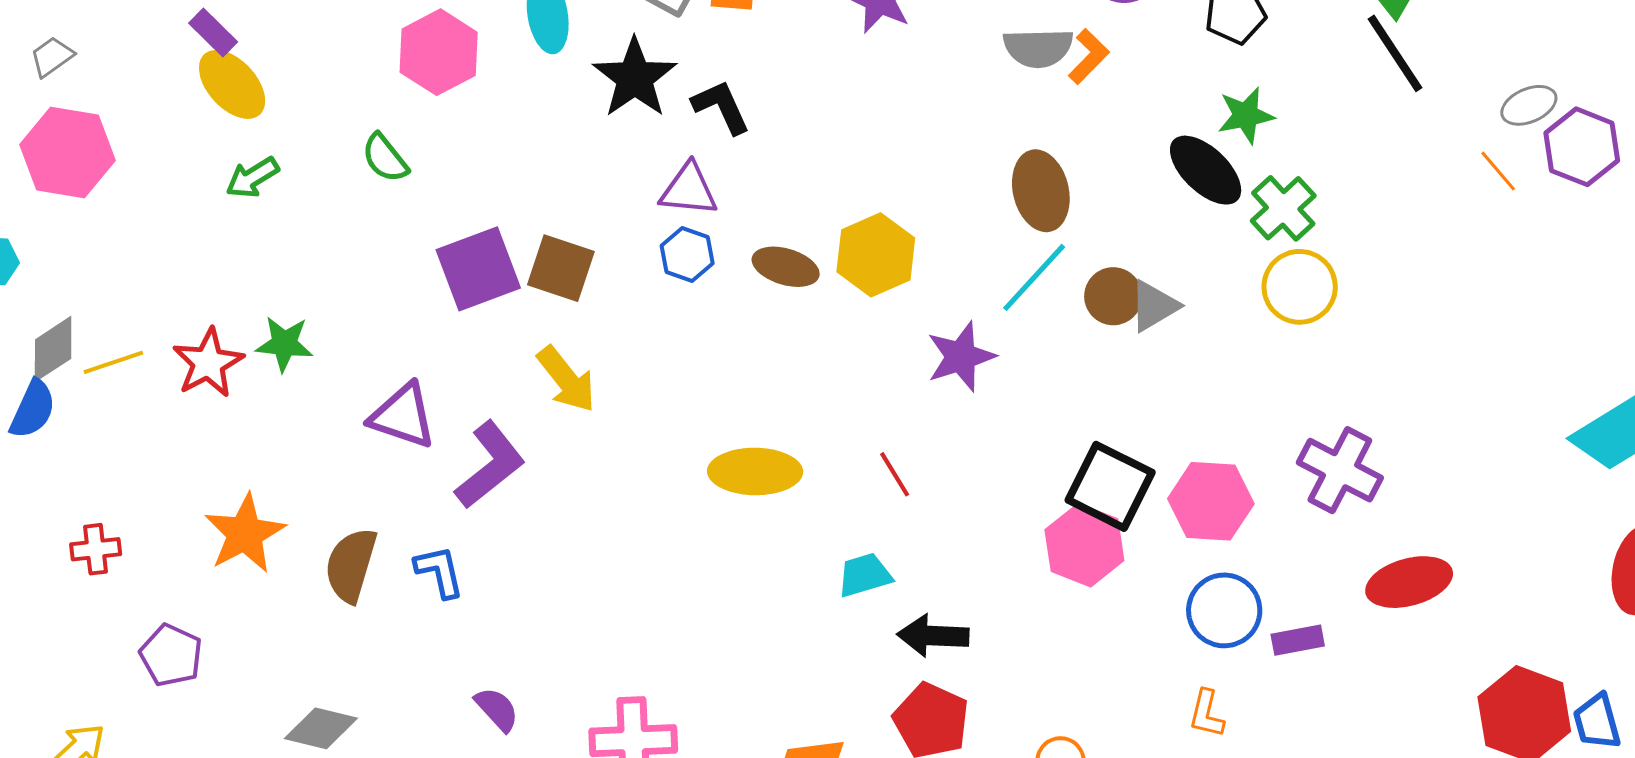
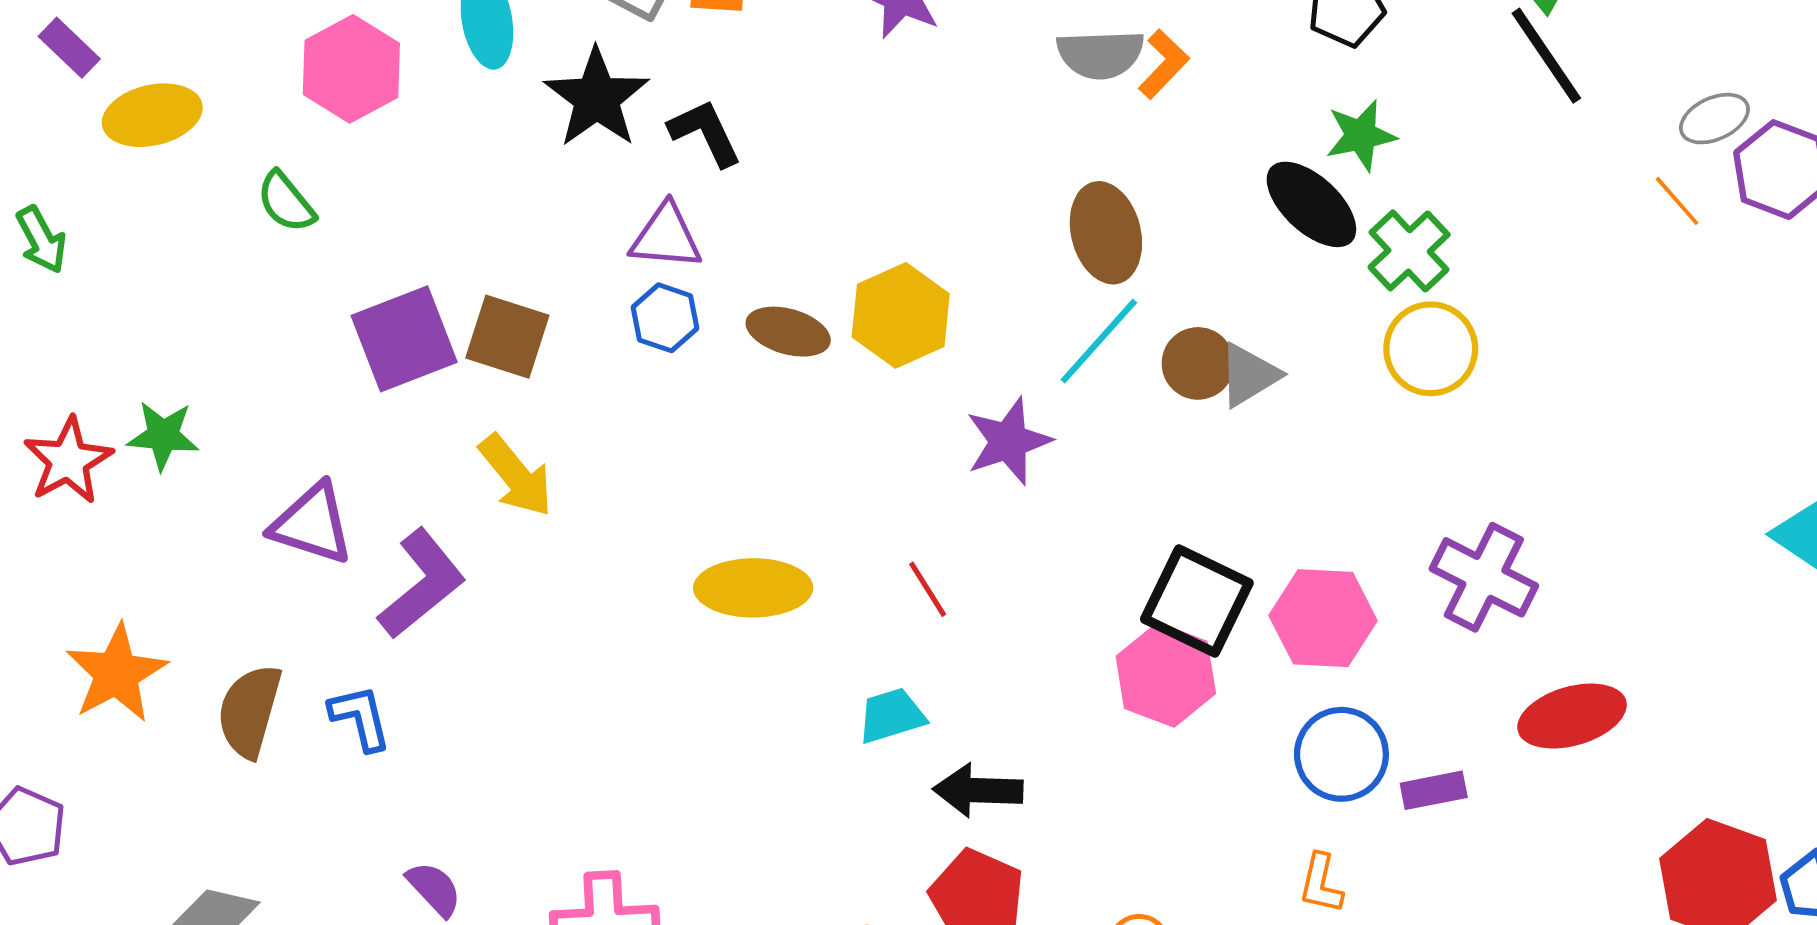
yellow ellipse: (232, 84) -> (152, 115), moved, turned -60
green arrow: (252, 178) -> (41, 240), moved, turned -86

